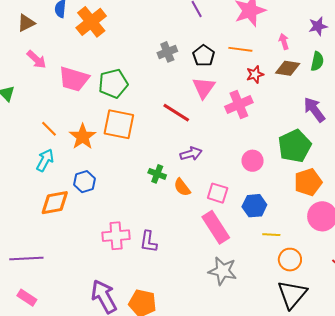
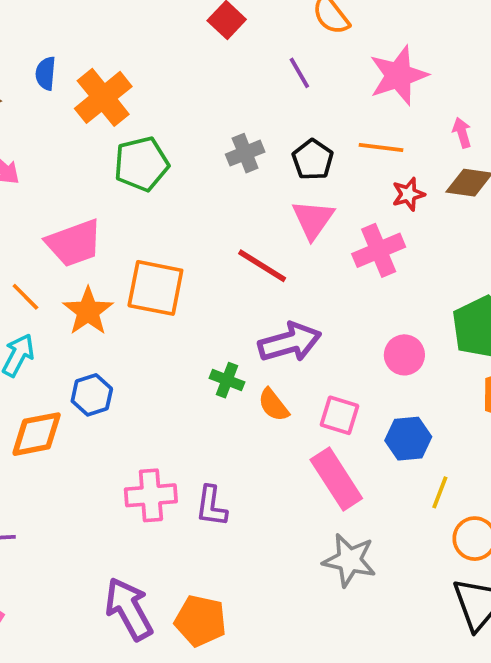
pink trapezoid: (74, 79) -> (74, 243), moved, turned -36
green pentagon: (113, 84) -> (141, 164), moved
purple arrow: (191, 154) -> (290, 342), size x1.5
yellow line: (271, 235) -> (440, 492), turned -72

